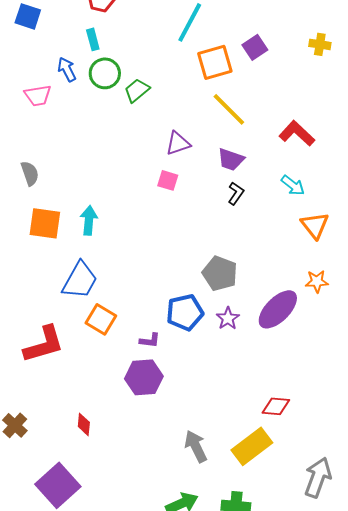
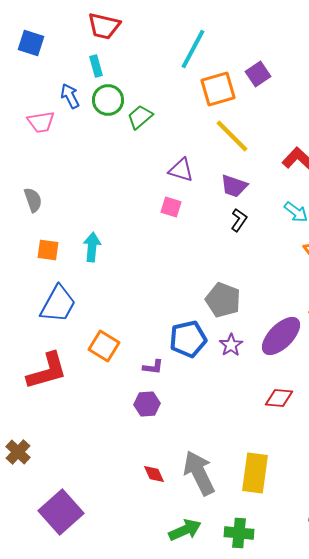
purple triangle: (178, 143) -> (181, 170), turned 36
orange square: (45, 223) -> (48, 250), size x0.7
blue trapezoid: (80, 280) -> (58, 304), moved
purple hexagon: (144, 377) -> (147, 404), size x0.7
red diamond: (276, 406) -> (279, 398), moved
red diamond: (84, 424) -> (154, 474), moved, turned -30
gray arrow: (196, 446) -> (199, 473), size x1.4
yellow rectangle: (252, 446) -> (255, 473), turned -45

